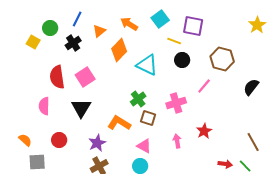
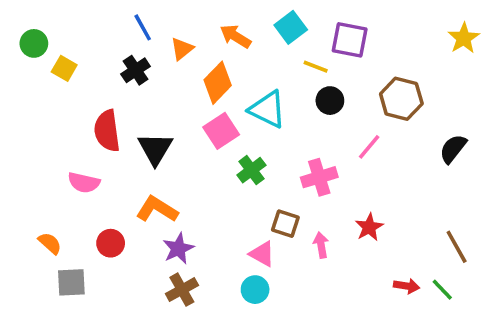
blue line: (77, 19) -> (143, 27), turned -56
green circle: (50, 28) -> (34, 43), moved
pink square: (85, 77) -> (221, 131), moved
pink semicircle: (44, 106) -> (84, 183), turned -78
black triangle: (81, 108) -> (155, 149), moved
brown square: (148, 118) -> (285, 224), moved
orange L-shape: (119, 123) -> (157, 209), moved

